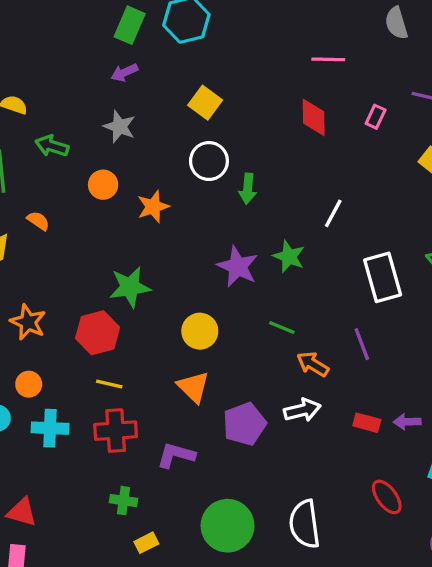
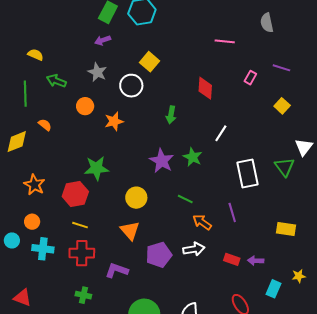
red diamond: (314, 117) -> (205, 88), moved
white circle: (209, 161) -> (131, 86), moved

